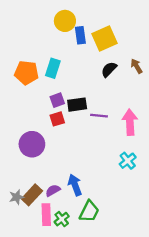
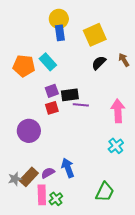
blue rectangle: (80, 35) -> (60, 33), moved
cyan rectangle: (53, 68) -> (48, 62), turned -60
purple line: (99, 116) -> (81, 105), moved
green trapezoid: (89, 211) -> (105, 192), moved

